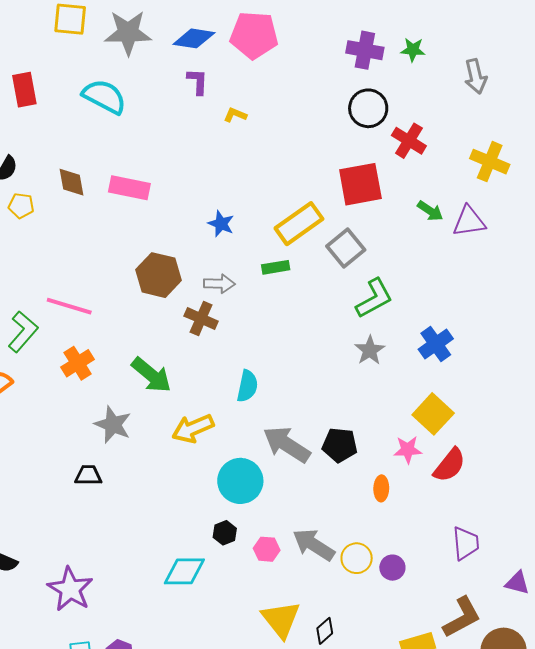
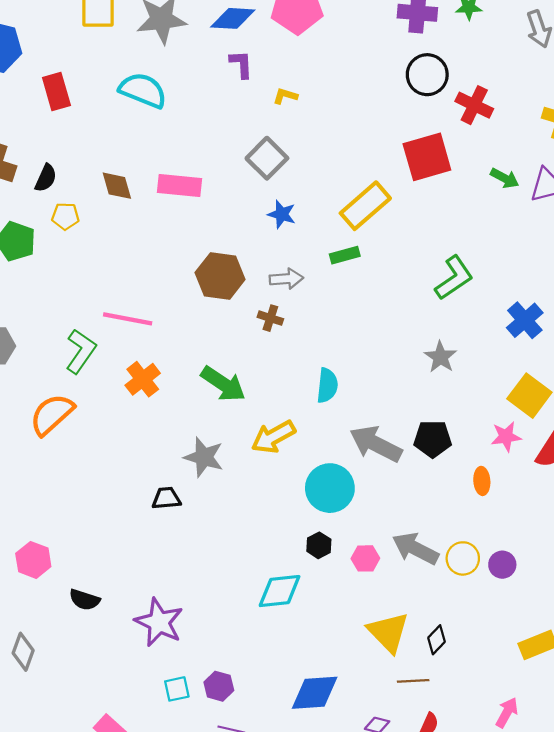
gray square: (346, 248) -> (267, 158), moved
brown cross: (201, 319) -> (270, 318), size x0.7
gray star: (370, 350) -> (440, 357), moved
gray star: (113, 425) -> (204, 457), moved

